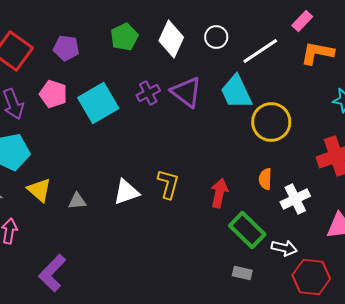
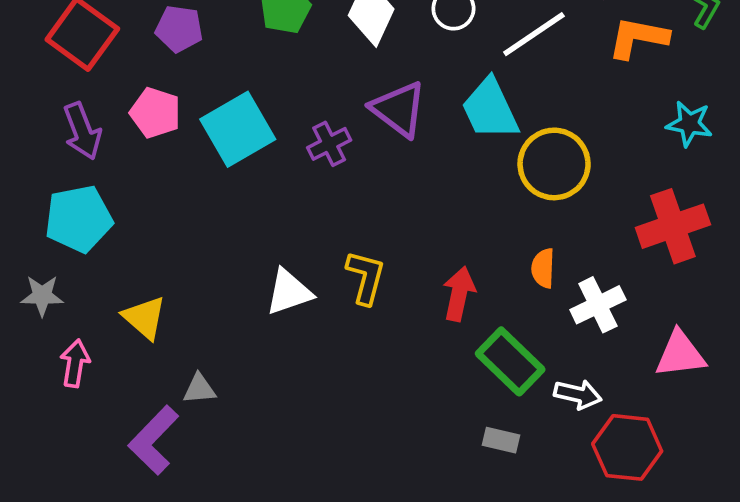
purple cross: (148, 93) -> (329, 144), moved
yellow triangle: (39, 190) -> (144, 318), moved
gray triangle: (77, 201) -> (199, 389), moved

